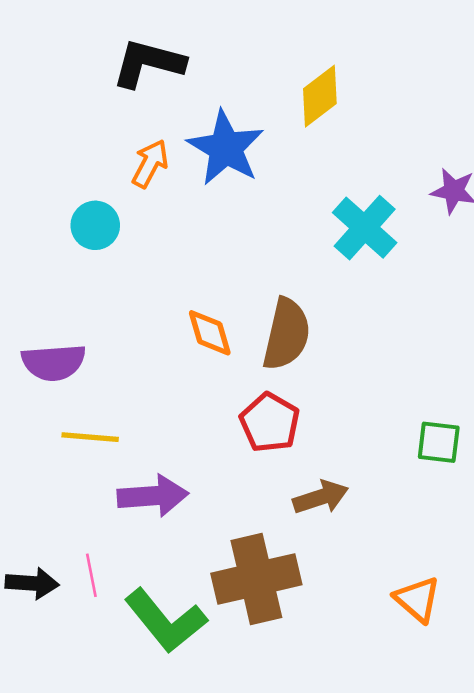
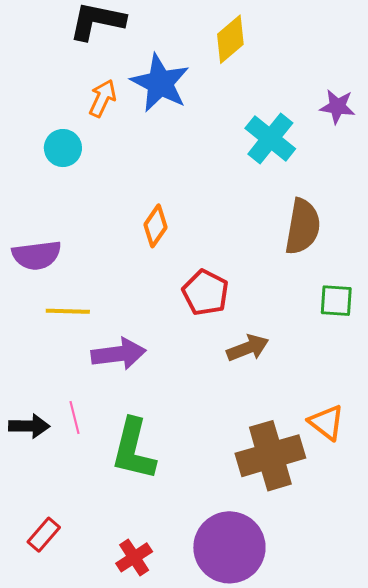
orange diamond: (210, 333) -> (156, 226), turned 54
brown semicircle: (286, 334) -> (303, 227), moved
brown cross: (256, 579) -> (270, 456), moved
green L-shape: (166, 621) -> (134, 449), turned 56

